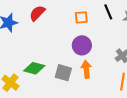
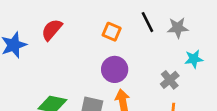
orange square: (81, 17) -> (112, 32), turned 32

